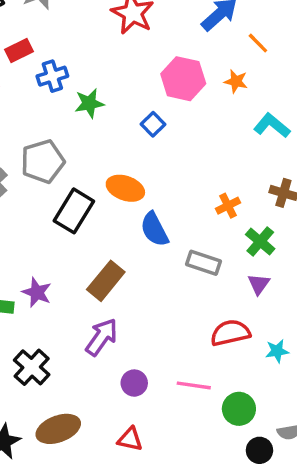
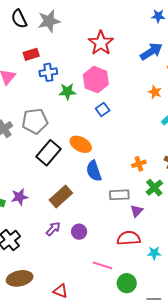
pink hexagon: (183, 79) -> (96, 80), moved
gray rectangle: (203, 263) -> (119, 195), turned -30
purple triangle: (259, 284) -> (137, 211), moved
purple star: (37, 292) -> (20, 197), turned 30
purple arrow: (102, 337) -> (53, 229), size x0.7
purple circle: (134, 383) -> (79, 232), moved

